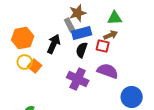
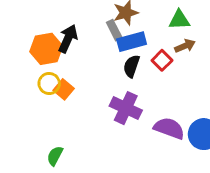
brown arrow: (111, 35) -> (185, 46), moved
black arrow: (54, 44) -> (68, 39), moved
red square: (103, 46) -> (162, 60), turned 32
purple semicircle: (108, 71) -> (169, 128), moved

